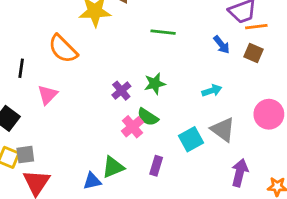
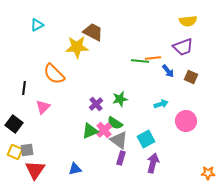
orange line: (256, 27) -> (153, 58), moved
green line: (163, 32) -> (140, 61), moved
pink circle: (269, 114) -> (186, 121), moved
gray triangle: (223, 130) -> (119, 140), moved
green triangle: (113, 167) -> (90, 131), moved
purple arrow: (240, 173) -> (153, 163), moved

